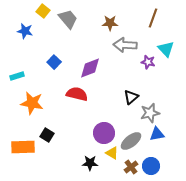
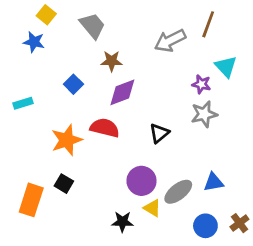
yellow square: (43, 11) -> (46, 15), moved
brown star: (110, 23) -> (112, 61), moved
gray arrow: (125, 45) -> (170, 41), moved, turned -30
black triangle: (131, 97) -> (159, 133), moved
orange star: (32, 103) -> (67, 140), moved, turned -30
gray star: (150, 113) -> (204, 114), moved
orange rectangle: (23, 147) -> (31, 200), turned -70
brown cross: (131, 167) -> (239, 223), moved

